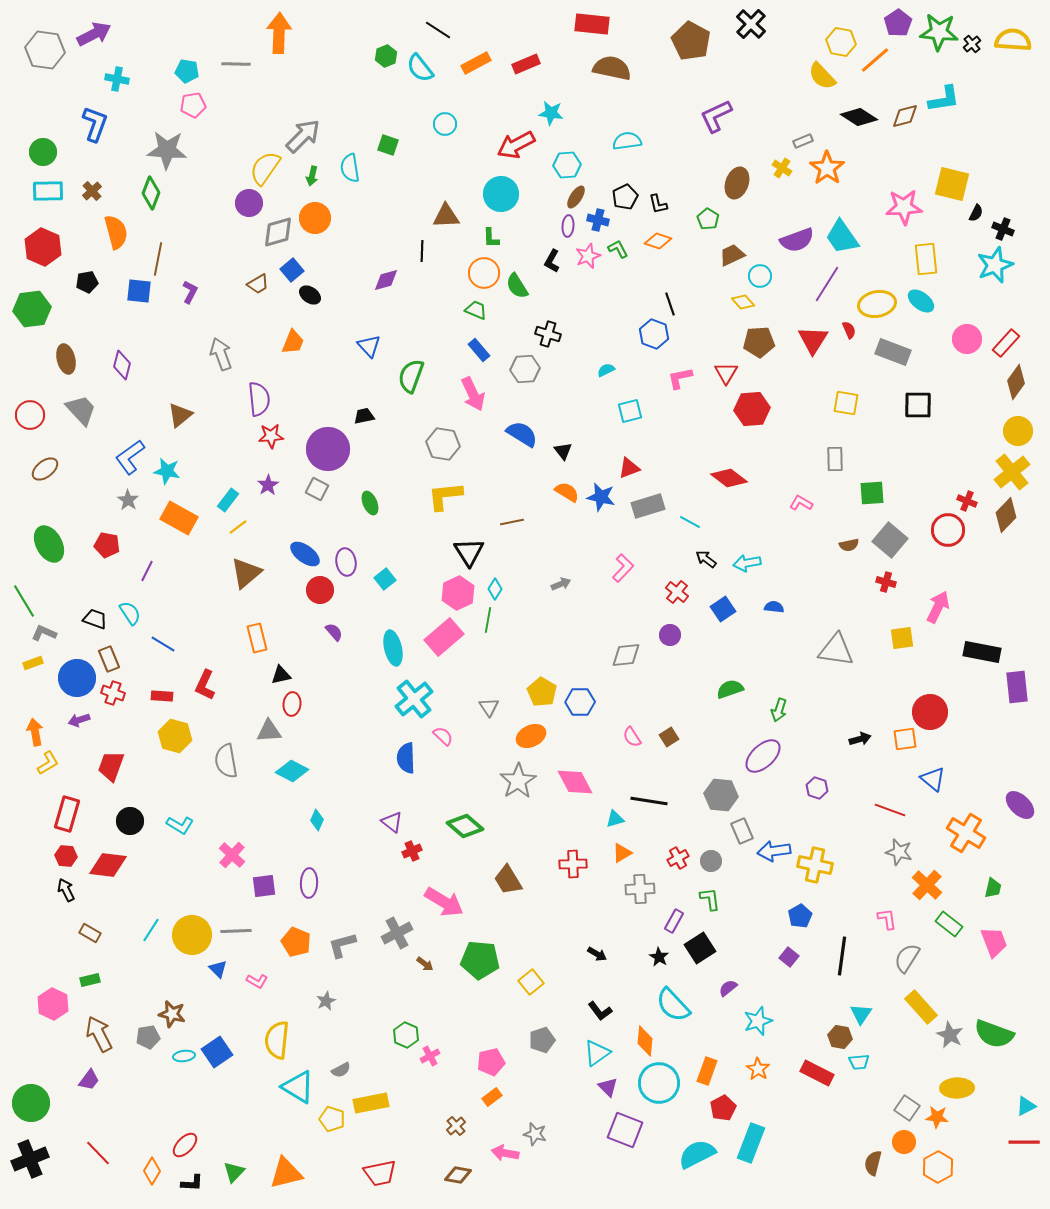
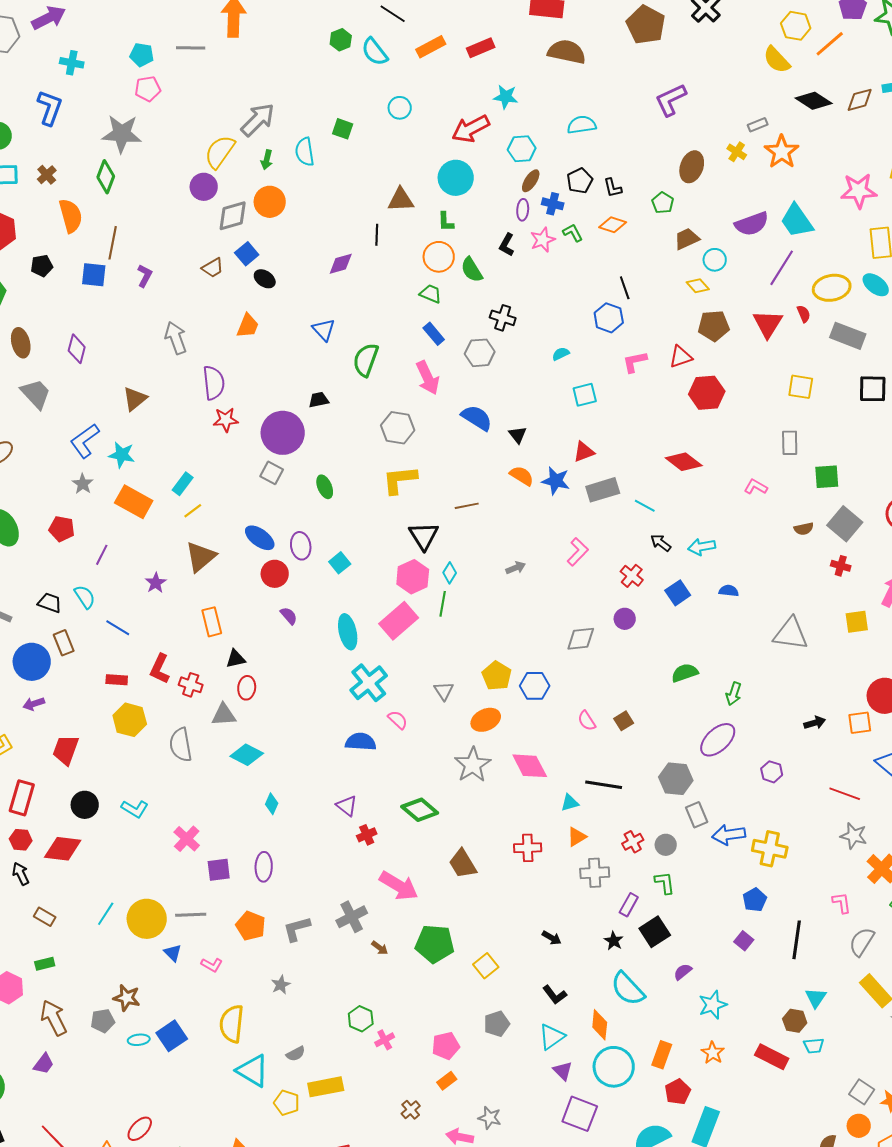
red triangle: (726, 373) -> (681, 357), turned 40
purple star: (268, 485) -> (156, 583), moved
red cross: (113, 693) -> (191, 685), moved
blue semicircle: (406, 758) -> (361, 742), turned 96

